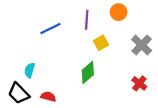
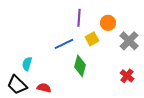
orange circle: (119, 12) -> (108, 23), moved
blue line: (50, 29) -> (64, 44), moved
green diamond: (88, 72) -> (80, 66), turned -35

